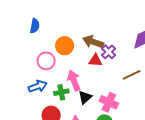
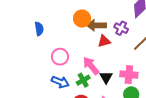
orange circle: (65, 46) -> (82, 19), moved
purple cross: (109, 52) -> (121, 28), moved
blue arrow: (38, 86) -> (60, 82), turned 60

